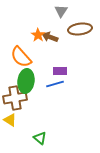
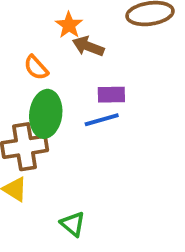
brown arrow: (50, 37) -> (88, 46), moved
orange semicircle: (21, 57) -> (36, 68), size x0.6

